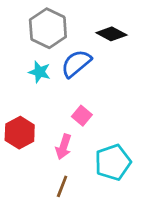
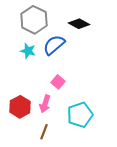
red hexagon: (20, 133) -> (20, 107), moved

